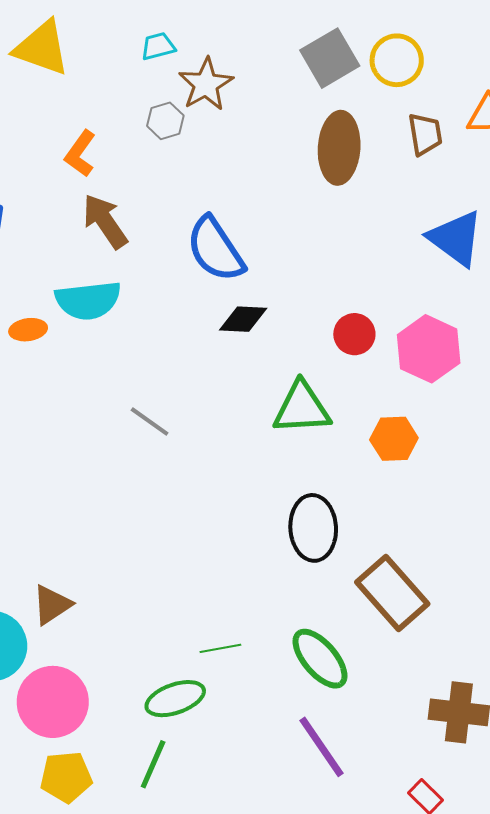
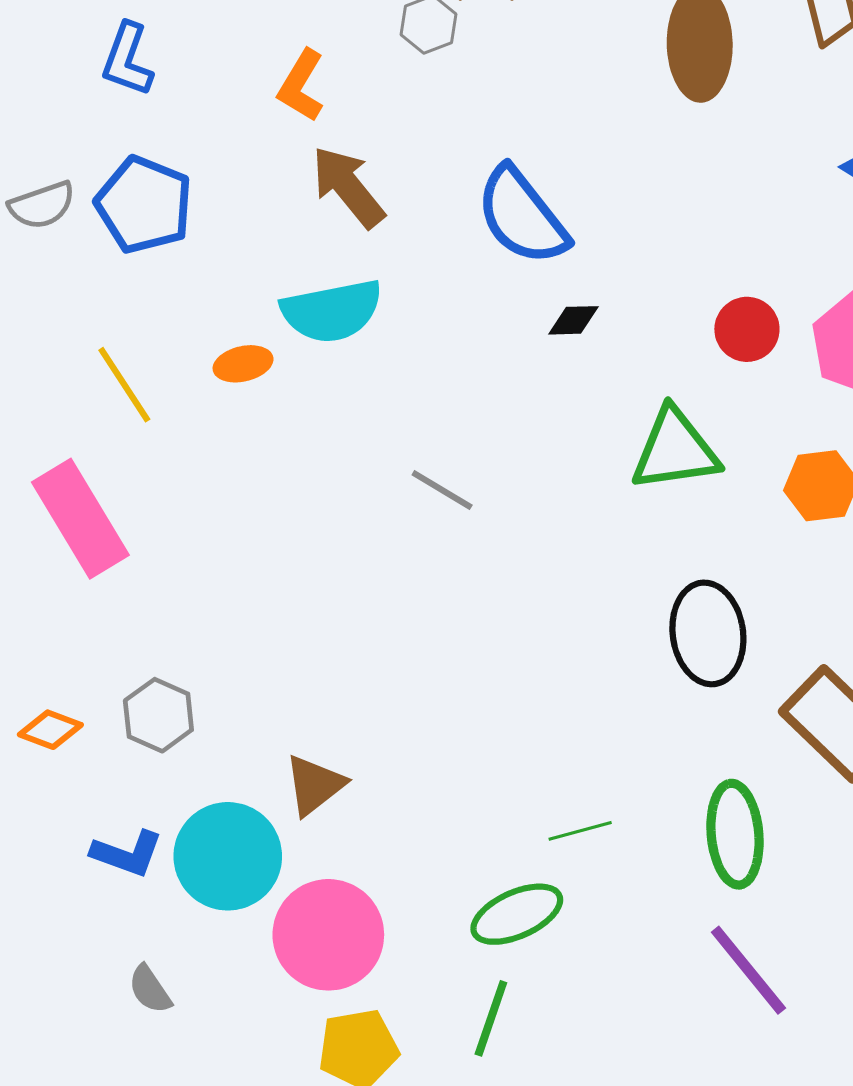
black diamond: (243, 319) -> (573, 320), size x0.7
green ellipse: (320, 659) -> (735, 834), turned 40

